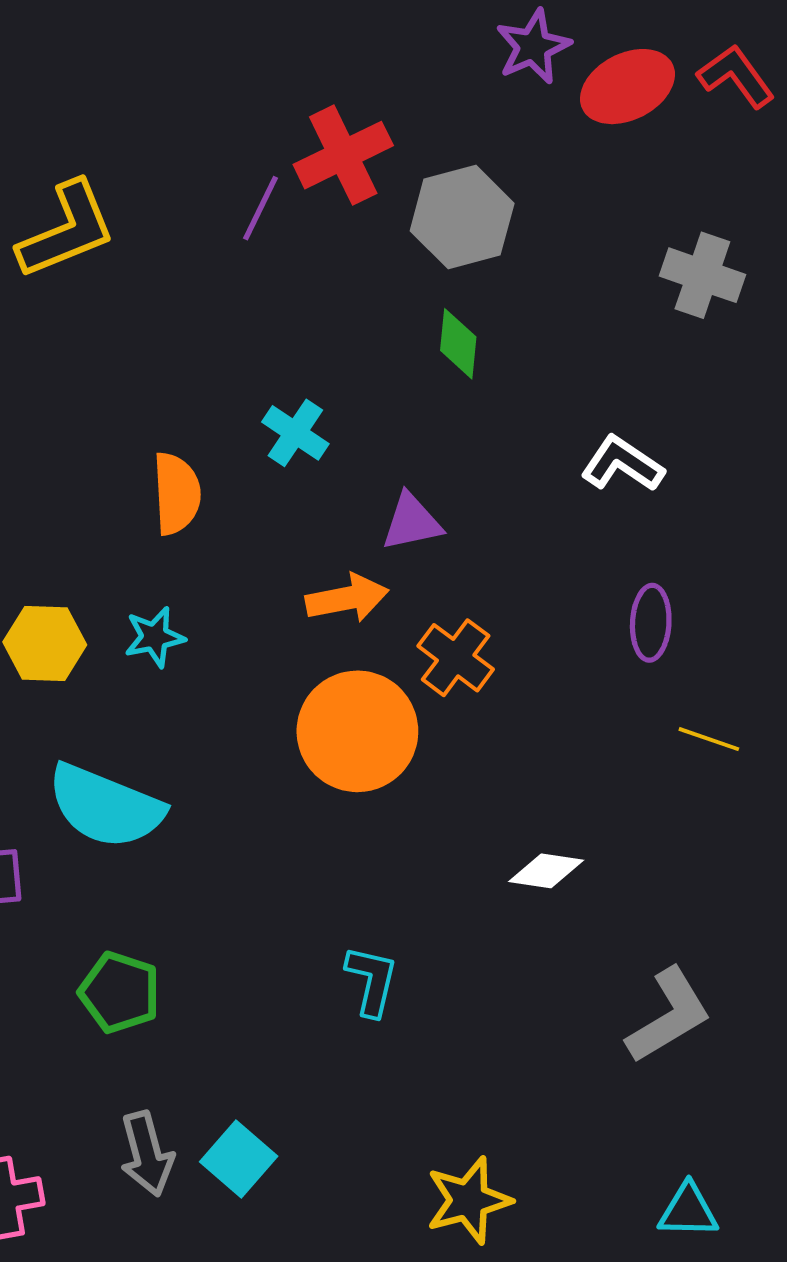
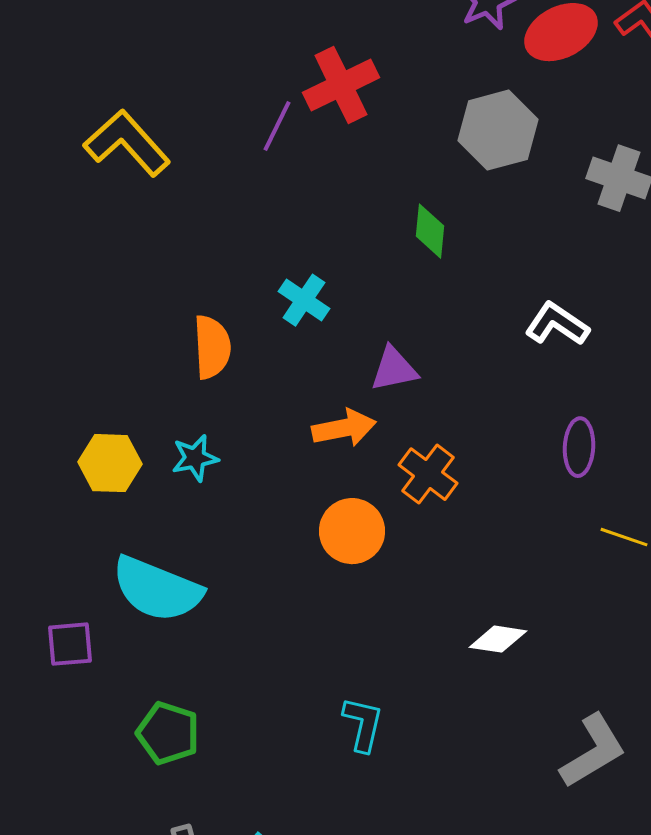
gray hexagon: (462, 217) -> (498, 130), moved
yellow L-shape: (67, 230) -> (127, 143), turned -110
orange circle: (357, 731) -> (352, 531), size x0.7

